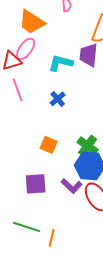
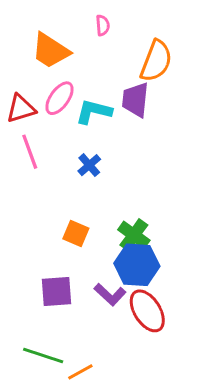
pink ellipse: (26, 49) -> (60, 98), moved
orange line: (52, 238) -> (80, 372), turned 48

